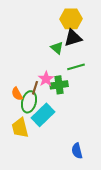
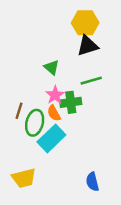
green triangle: (57, 48) -> (51, 67), moved
brown line: (35, 88) -> (19, 111), moved
orange semicircle: (17, 94) -> (54, 113), moved
yellow trapezoid: (20, 128) -> (24, 178), moved, turned -90

